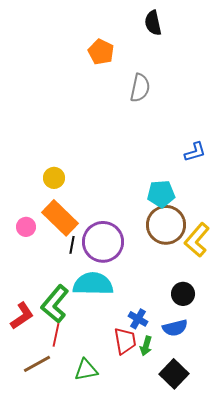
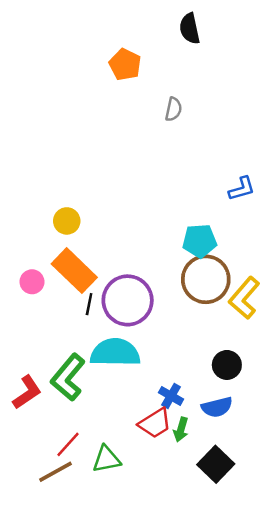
gray semicircle: (140, 88) -> (173, 109), size x0.7
red line: (56, 335) -> (68, 444), moved, turned 30
red trapezoid: (125, 341) -> (155, 423), turned 68
brown line: (37, 364) -> (56, 472), moved

